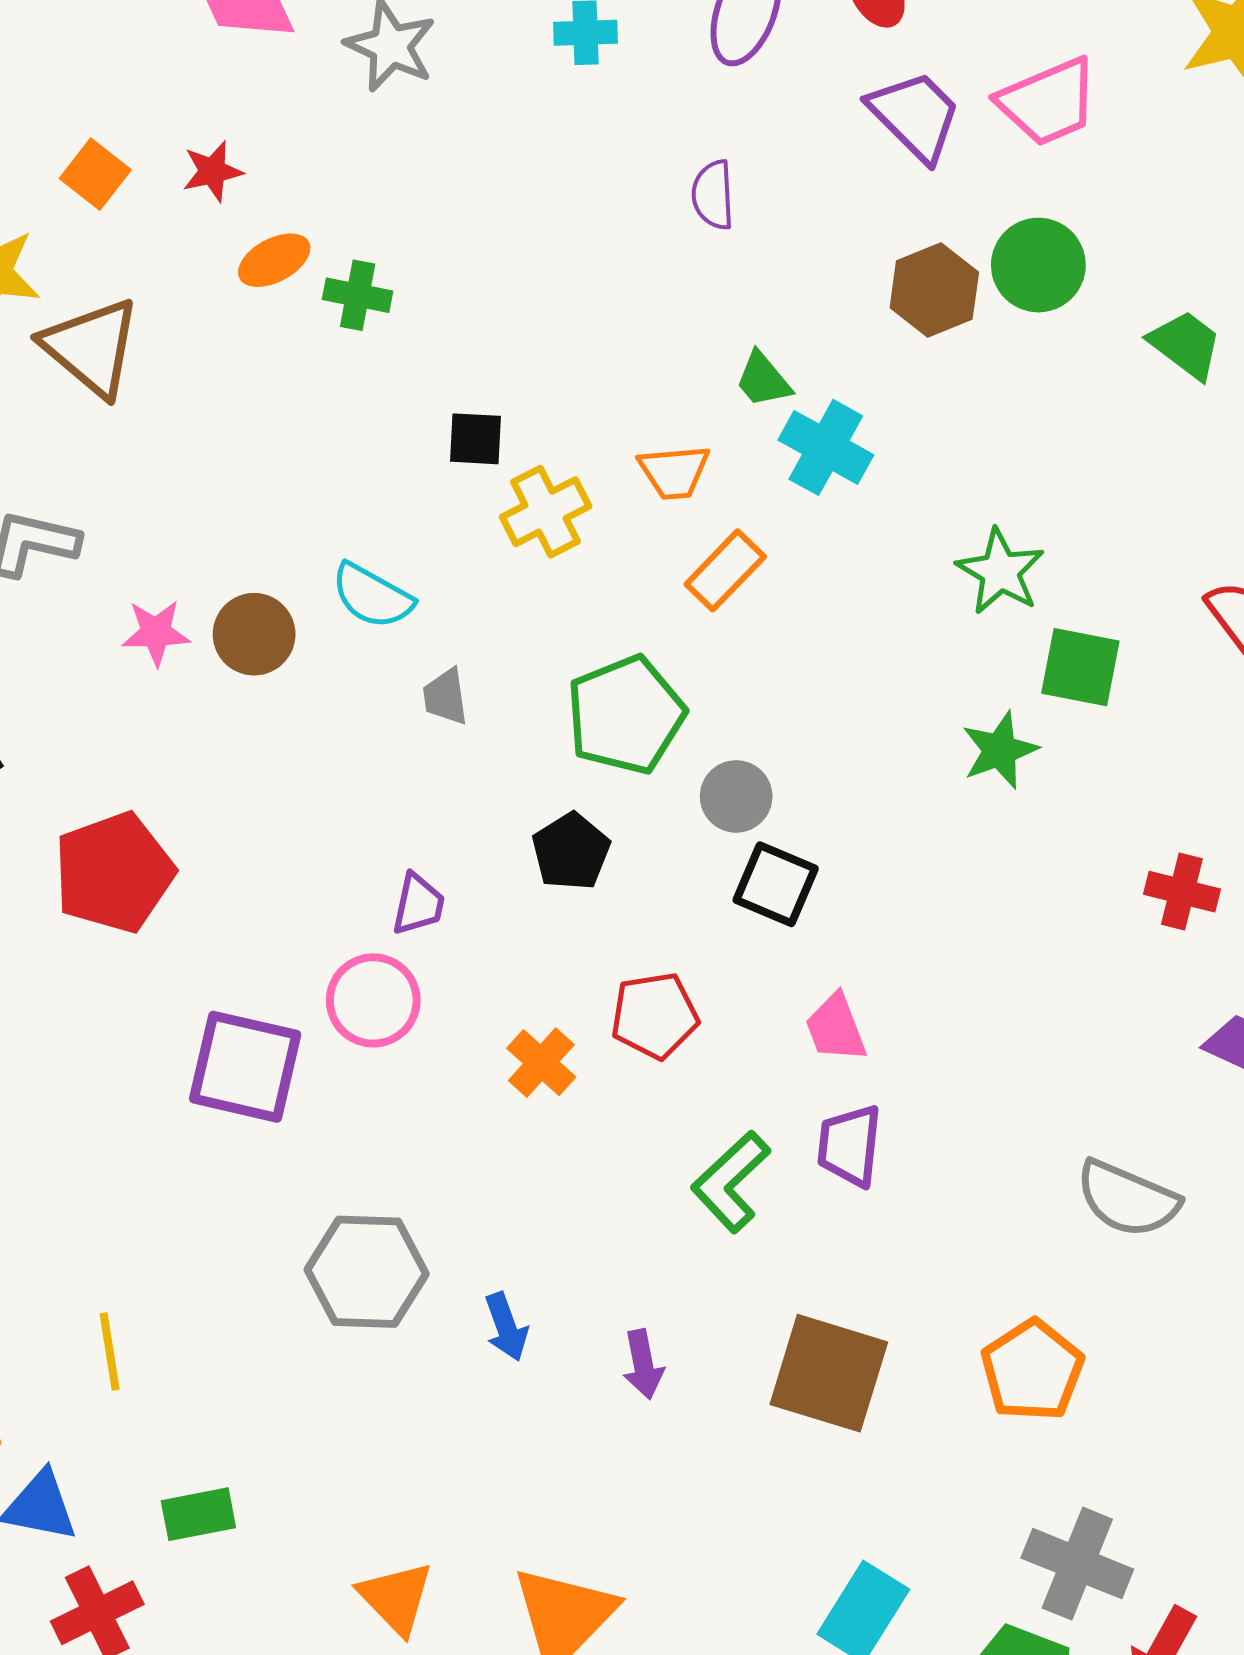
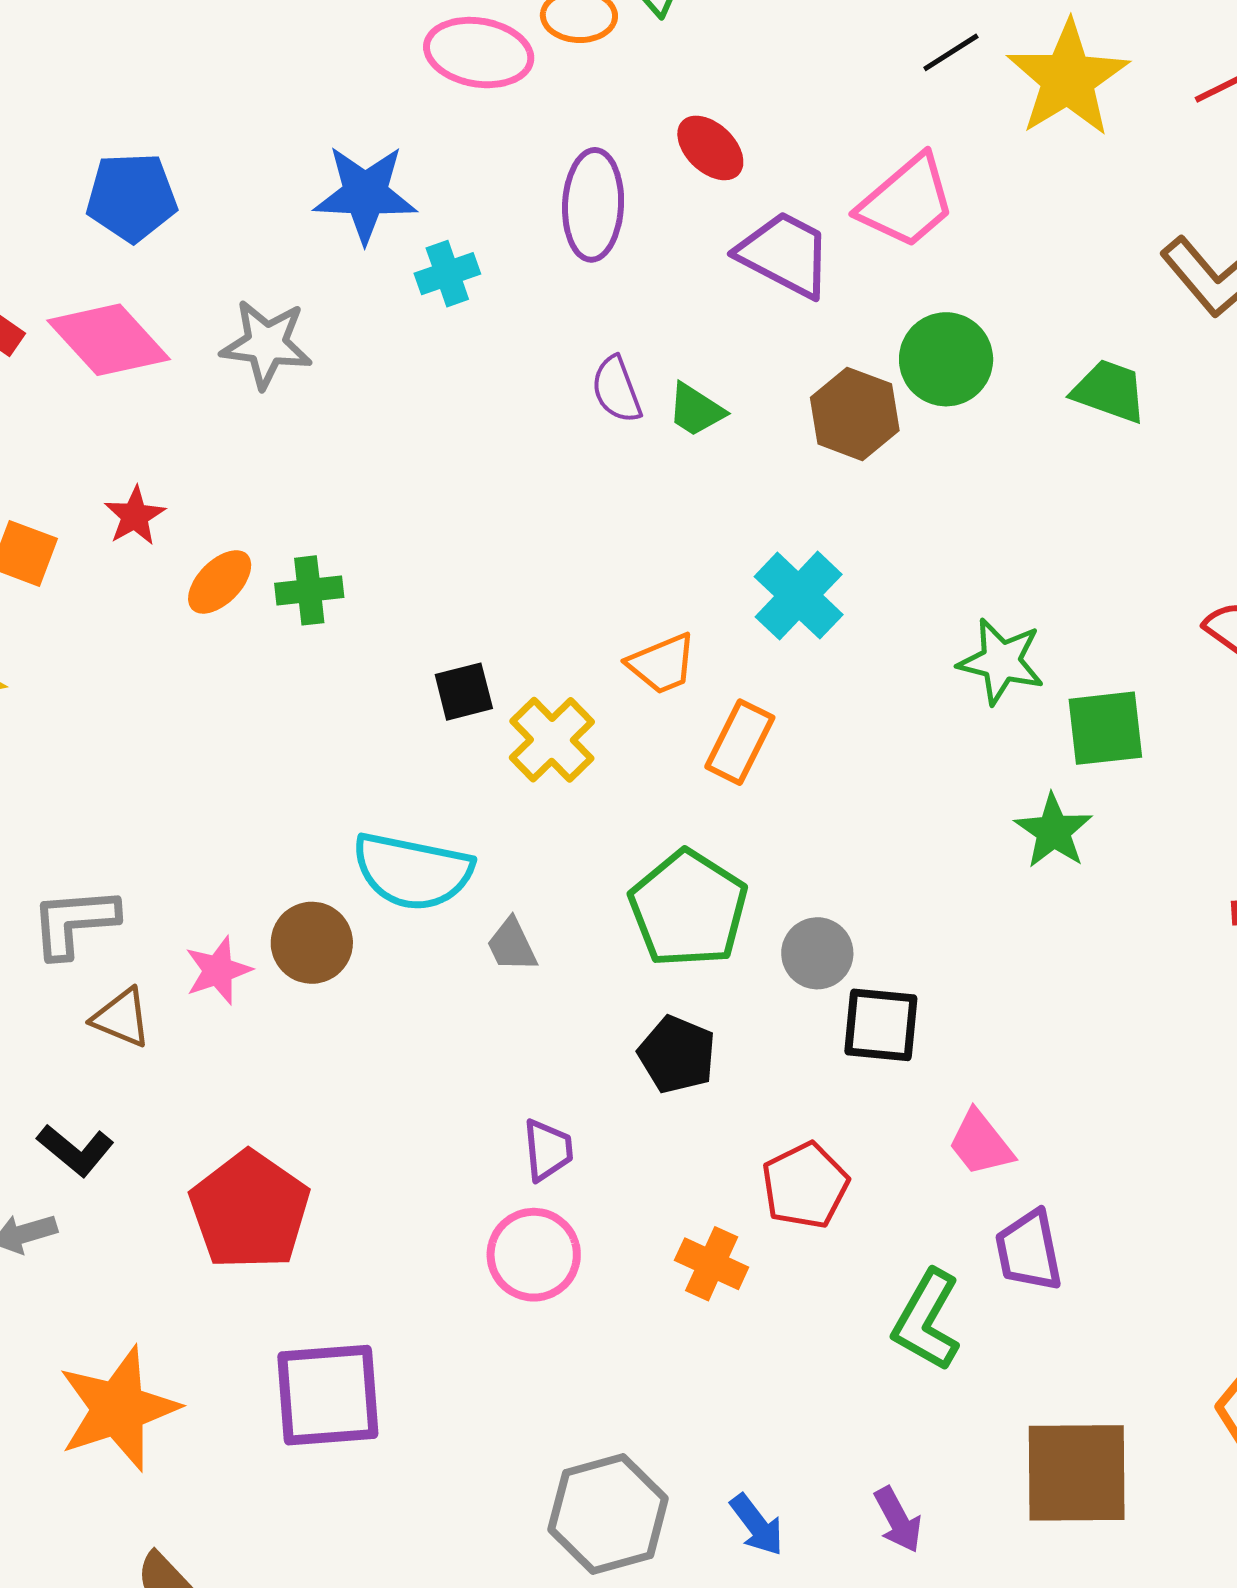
brown triangle: (91, 347) -> (122, 1018), moved, size x0.6
green trapezoid: (763, 380) -> (696, 410), moved
cyan cross: (826, 447) -> (799, 596), turned 32
cyan semicircle: (372, 596) -> (412, 871), size x1.4
purple square: (245, 1067) -> (328, 1395), moved

